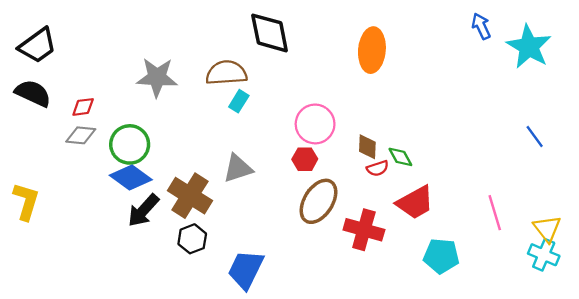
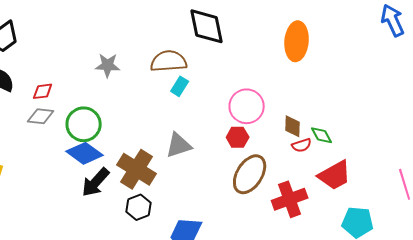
blue arrow: (481, 26) -> (393, 20), size x1.4
gray star: (157, 77) -> (108, 65), size x0.7
red cross: (364, 230) -> (290, 199), turned -36

